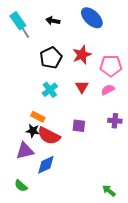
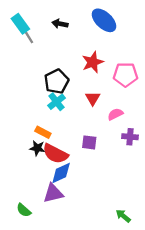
black pentagon: (51, 58) -> (57, 81), moved
pink semicircle: (108, 90) -> (115, 114), moved
purple triangle: (25, 151) -> (53, 193), moved
blue diamond: (46, 165) -> (61, 173), moved

